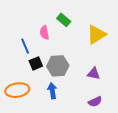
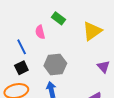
black square: (36, 63) -> (21, 68), moved
purple triangle: (94, 74) -> (103, 67), moved, turned 40

